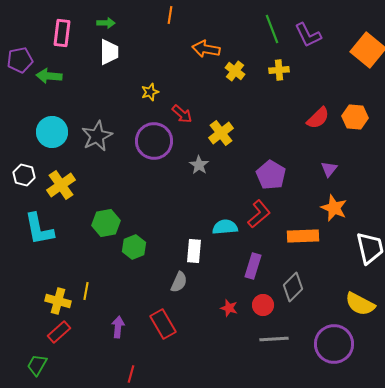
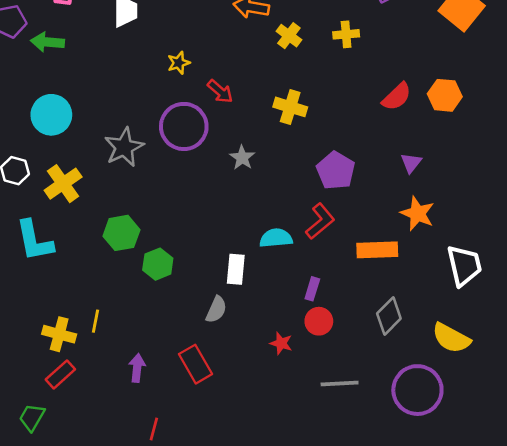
yellow cross: (221, 133) -> (290, 107), moved, turned -35
gray star: (97, 136) -> (124, 147), moved
purple rectangle: (253, 266) -> (312, 289), size x0.7
gray diamond: (293, 287) -> (389, 316), moved
red circle: (263, 305) -> (319, 321), moved

